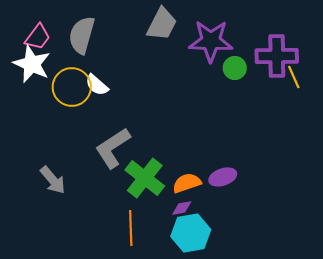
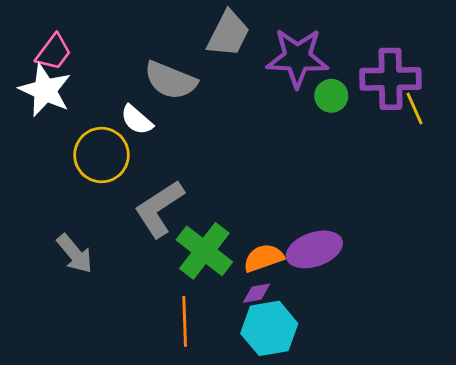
gray semicircle: (82, 35) -> (171, 80), moved, turned -84
yellow circle: (72, 87) -> (101, 155), moved
purple ellipse: (223, 177) -> (314, 249), size x1.4

